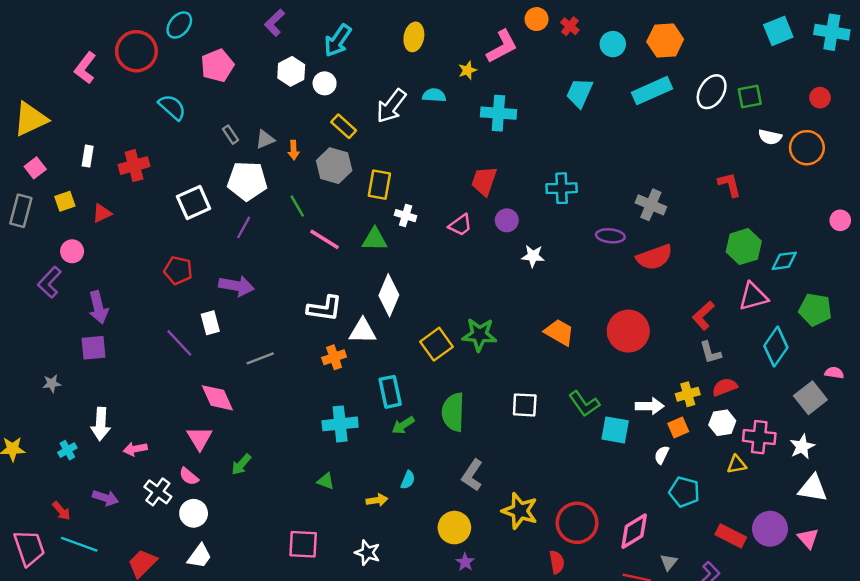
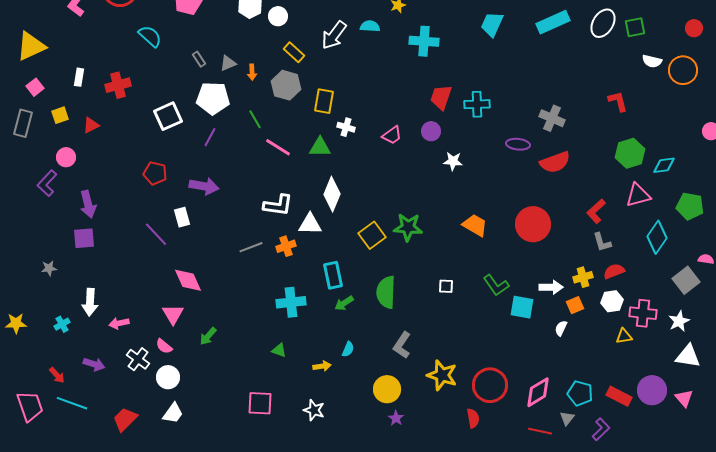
red trapezoid: (484, 181) -> (441, 97), moved
gray line: (260, 358) -> (251, 247), moved
white square: (525, 405) -> (446, 286), size x0.7
cyan pentagon: (684, 492) -> (580, 393), moved

